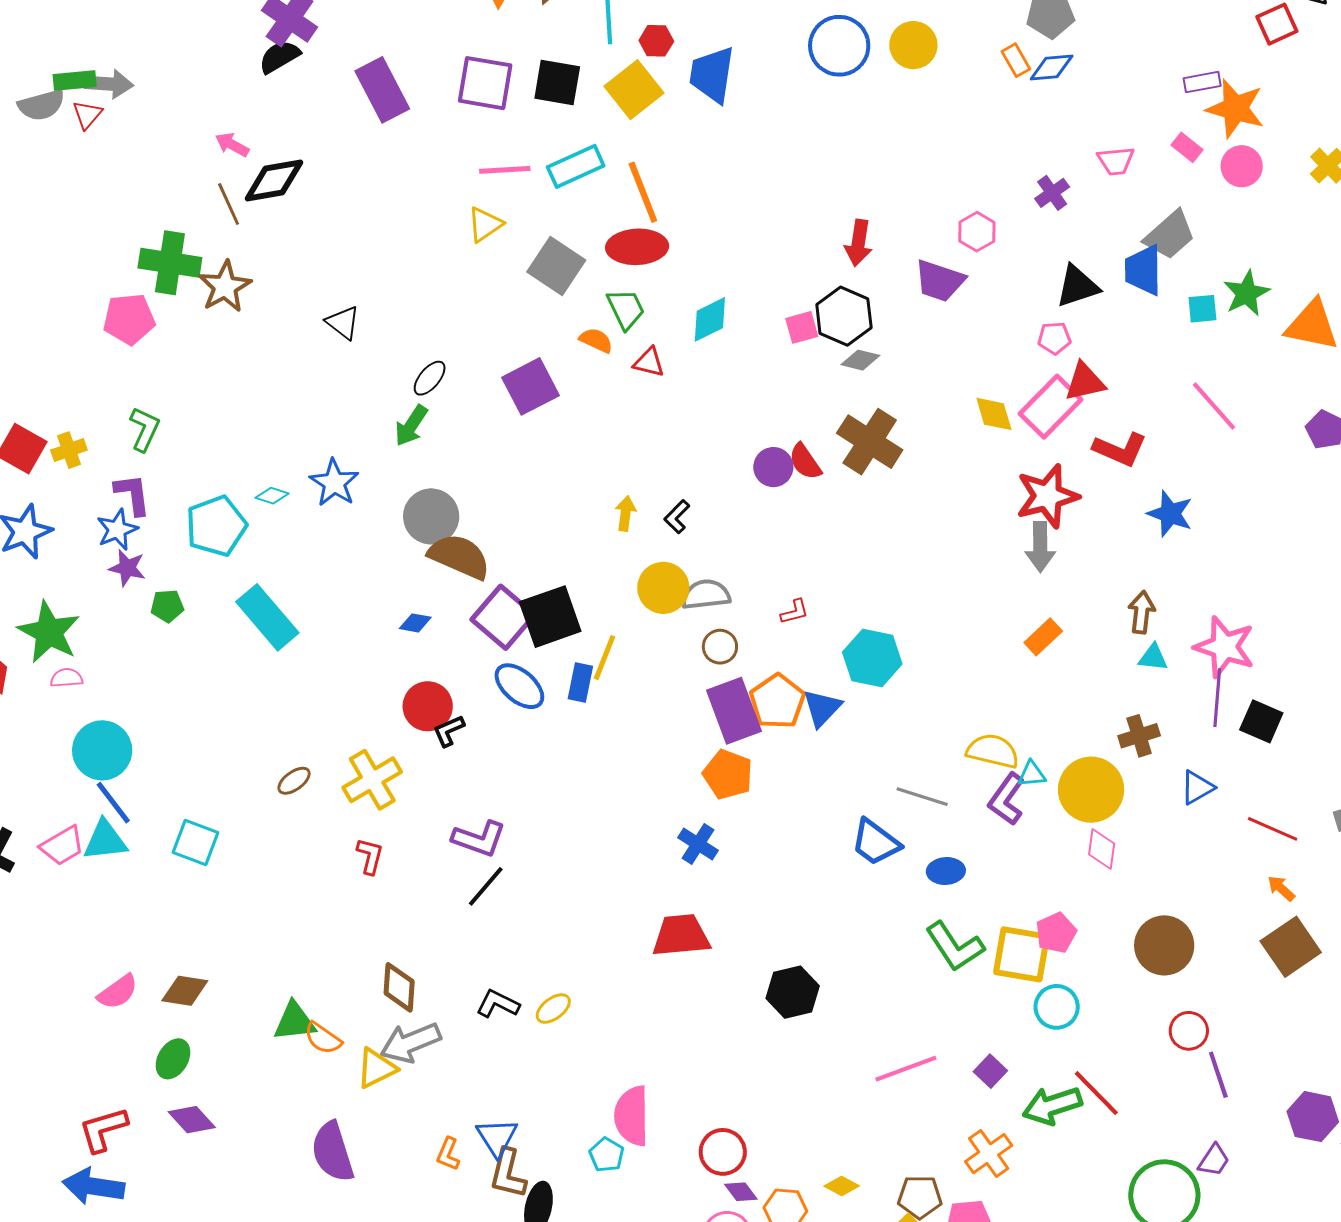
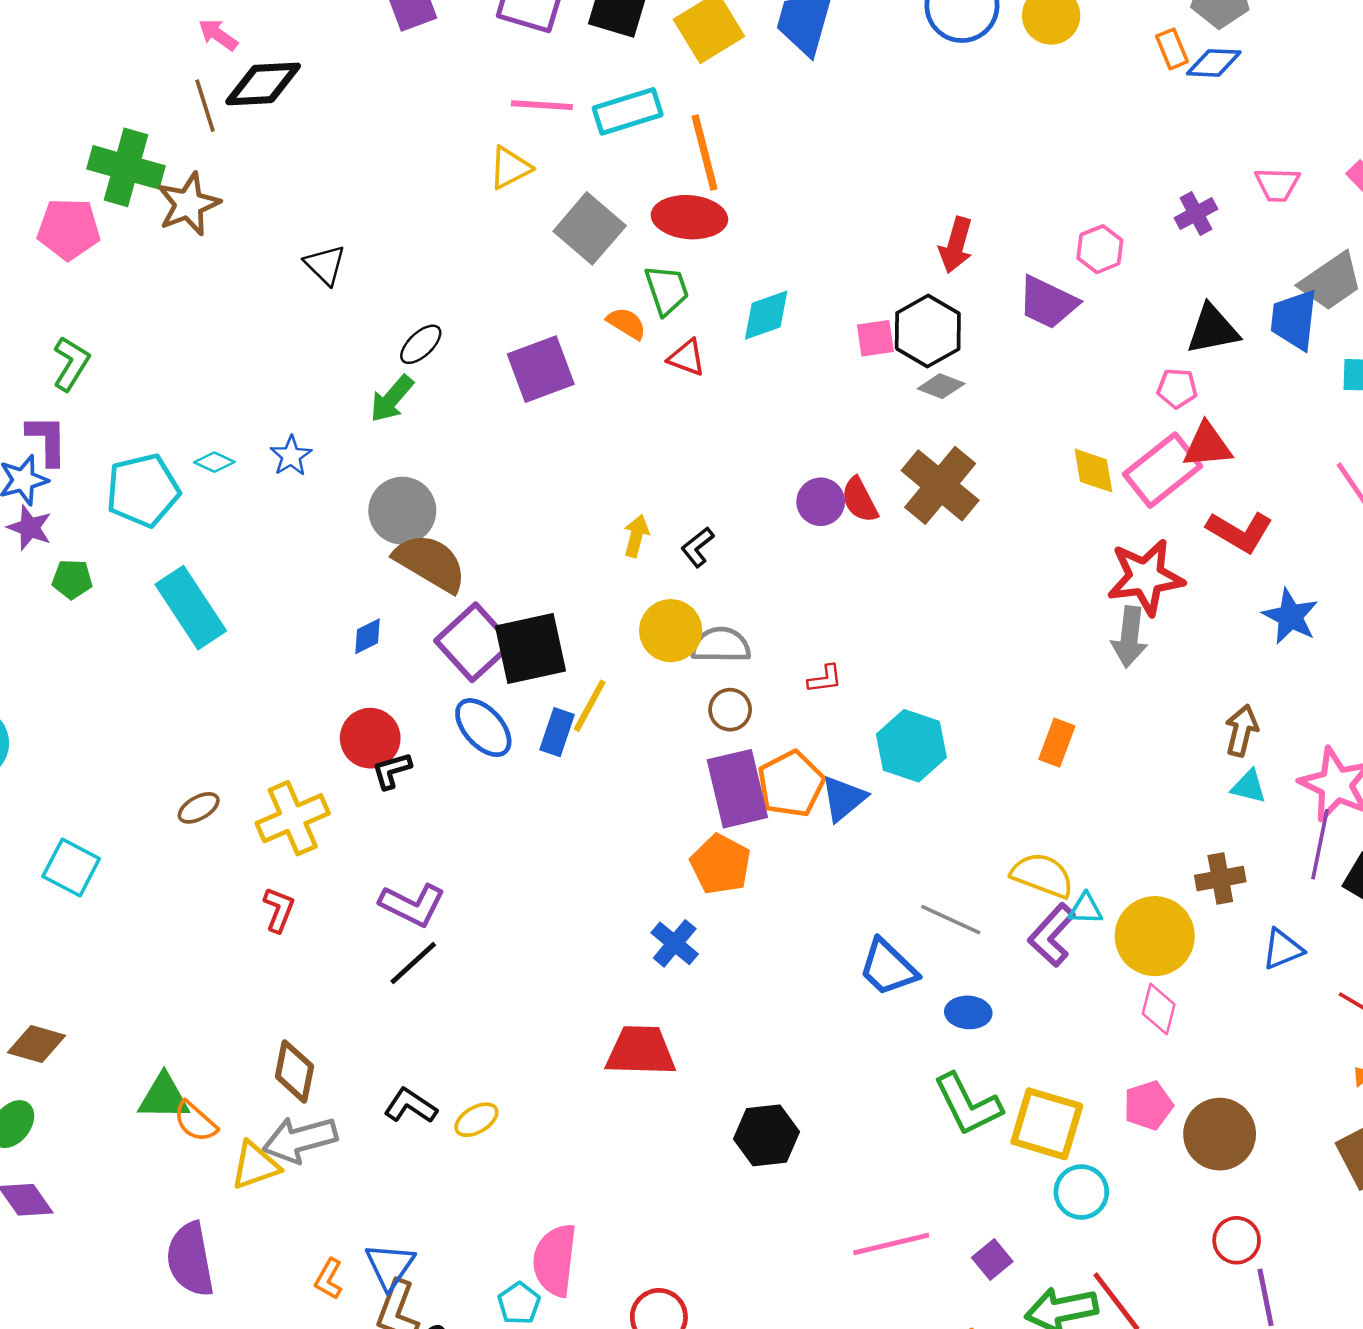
blue star: (334, 483) -> (291, 456), size x0.7
blue diamond: (415, 623) -> (368, 636), turned -44
orange rectangle: (1043, 637) -> (1057, 743), moved, turned -33
pink pentagon: (1056, 933) -> (1148, 1105), moved

